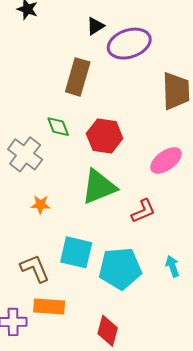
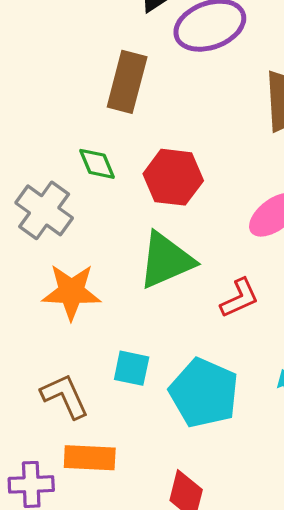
orange star: (40, 205) -> (71, 292), size x1.8
cyan square: (76, 252) -> (132, 368), size x0.7
cyan pentagon: (120, 268) -> (204, 393), turned 30

